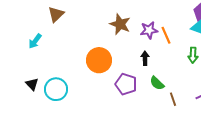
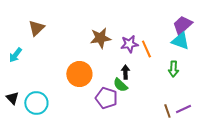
brown star: (120, 24) -> (100, 38), turned -30
green semicircle: (157, 83) -> (120, 85), moved
brown line: (173, 99) -> (167, 111), moved

